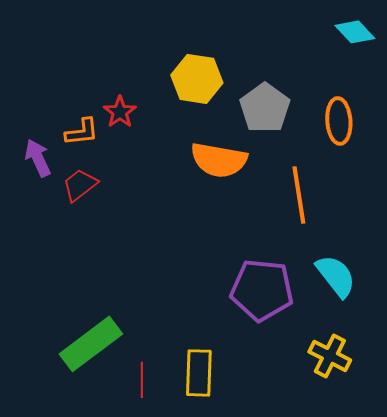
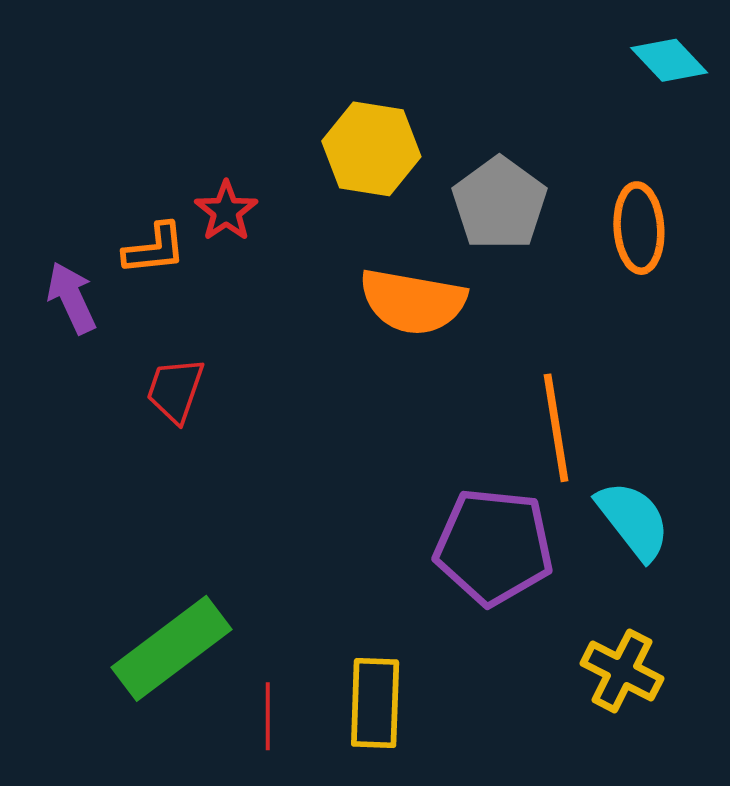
red trapezoid: (80, 185) -> (175, 390), moved, turned -33
orange line: (299, 195) -> (556, 428), moved

